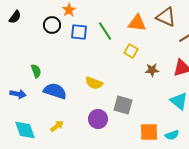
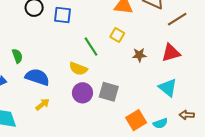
green line: (105, 31) -> (91, 47), moved
purple circle: (98, 119) -> (82, 93), moved
yellow arrow: (57, 126) -> (43, 104), moved
orange square: (149, 132) -> (136, 120), turned -30

